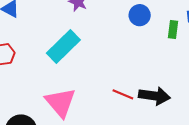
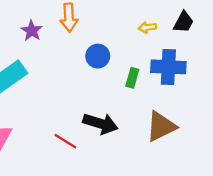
black arrow: (154, 96) -> (100, 124), moved

